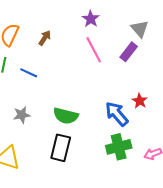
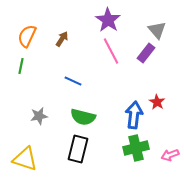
purple star: (91, 19) -> (108, 20), size x1.4
blue line: (29, 73) -> (73, 81), moved
blue arrow: (117, 114) -> (134, 115), turned 48

